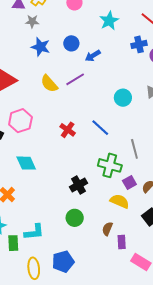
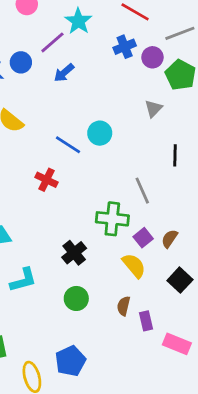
blue circle: (71, 43) -> (21, 62), moved
purple line: (75, 79) -> (52, 42), moved
cyan circle: (123, 98) -> (100, 133), moved
blue line: (100, 128) -> (68, 145), moved
yellow semicircle: (120, 201) -> (134, 266), turned 36
cyan L-shape: (34, 232) -> (23, 280), moved

